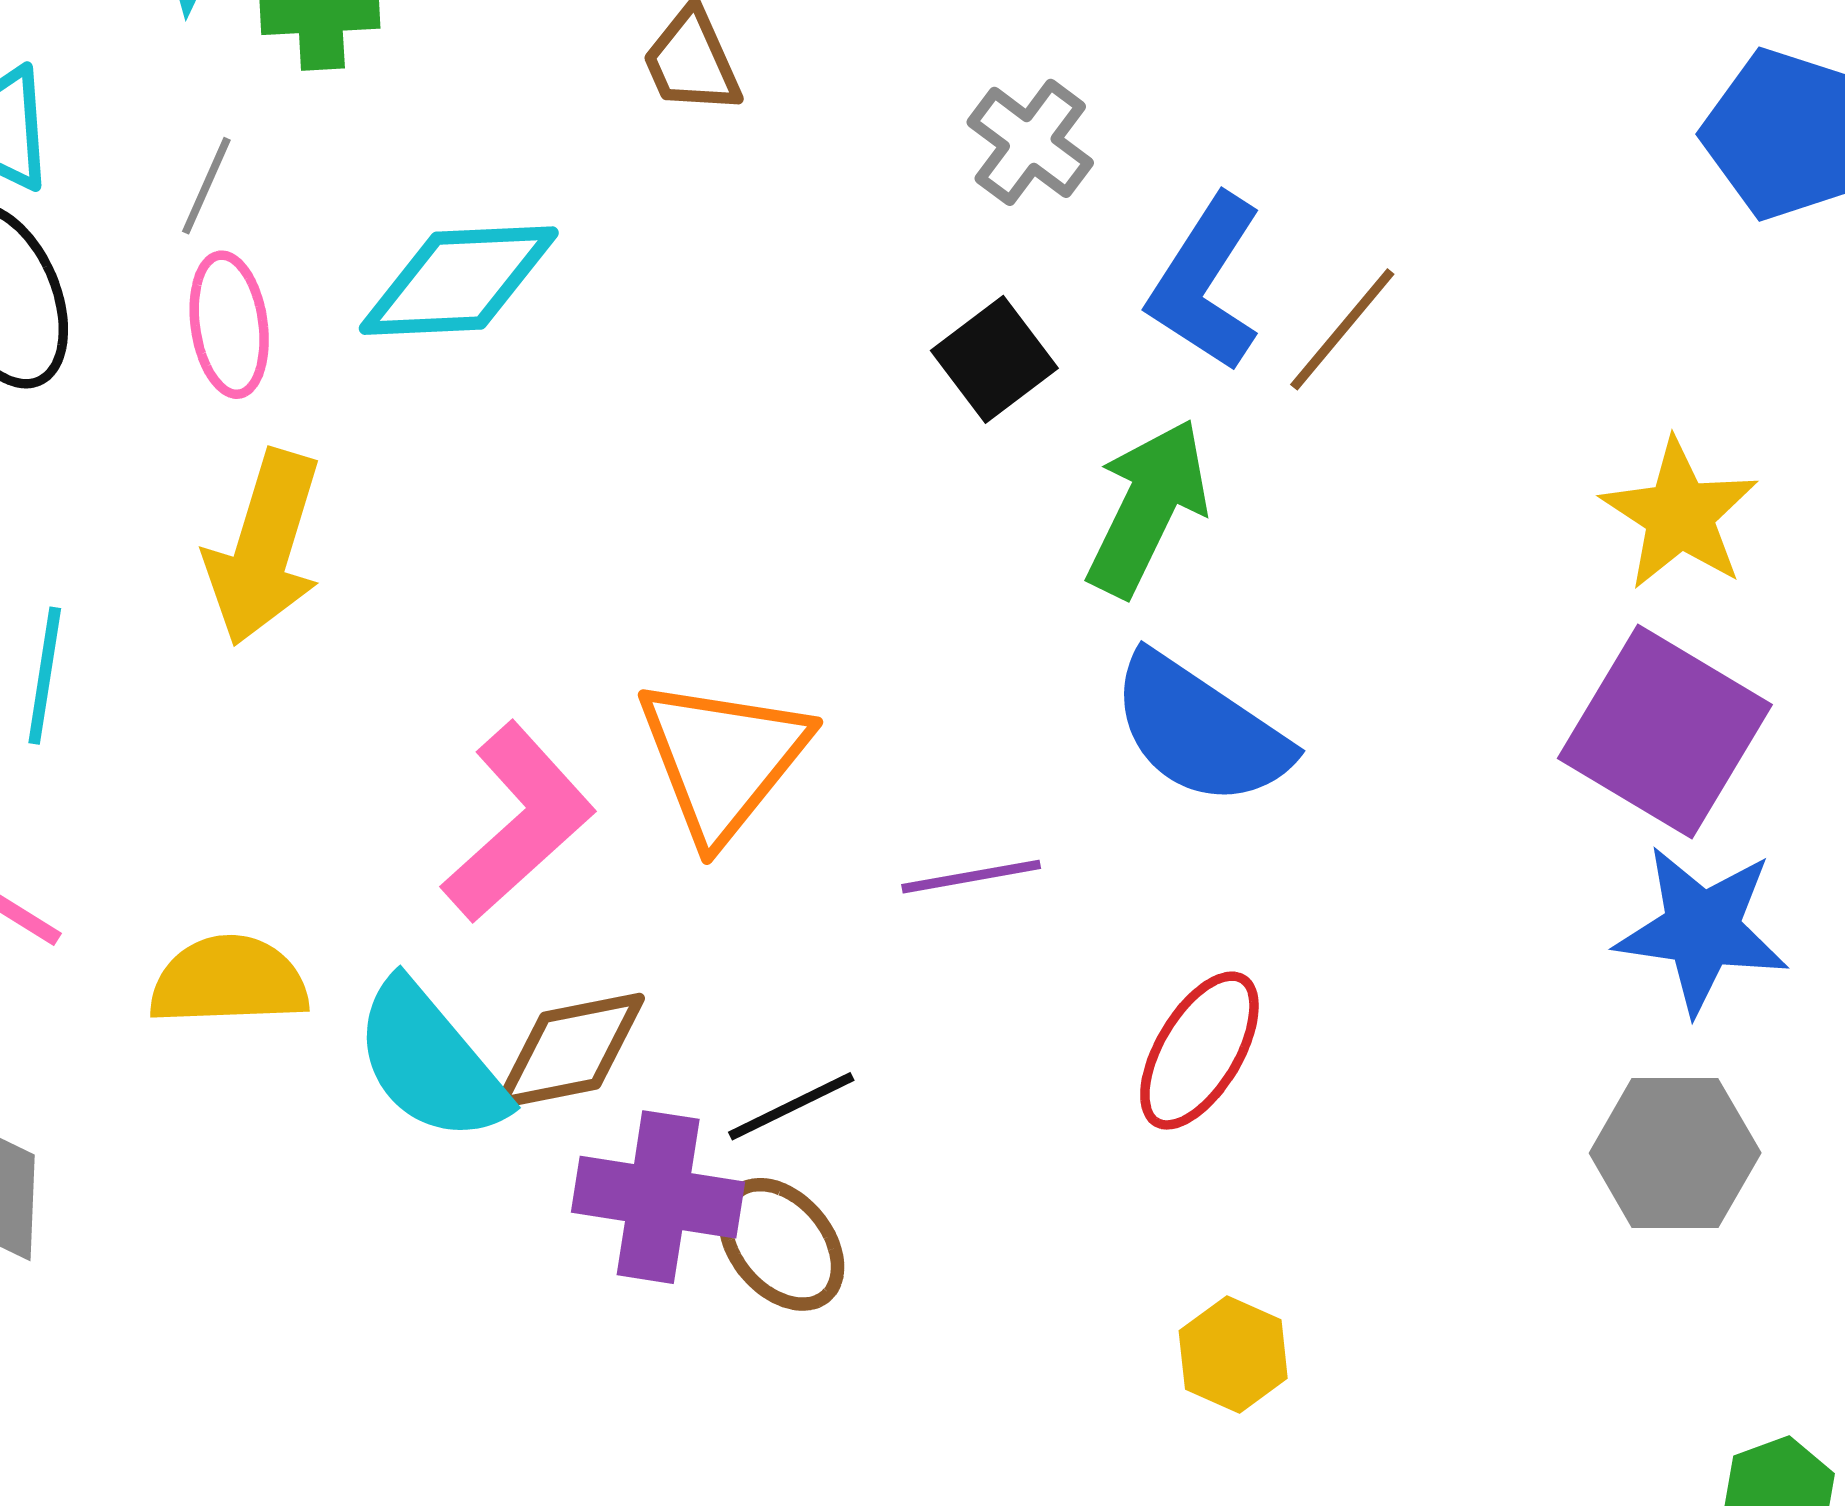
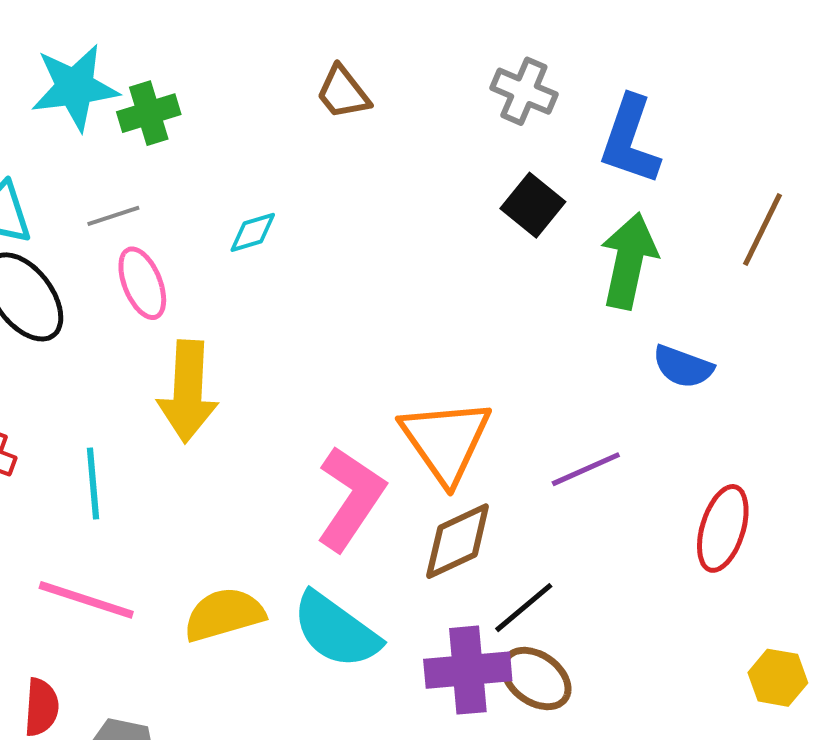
gray line: (206, 186) -> (113, 216), turned 62
cyan diamond: (459, 281) -> (253, 232), size x0.5
brown line: (1342, 329) -> (763, 230), moved
blue semicircle: (1200, 730) -> (683, 367), size x0.6
brown diamond: (570, 1051) -> (458, 541), moved

